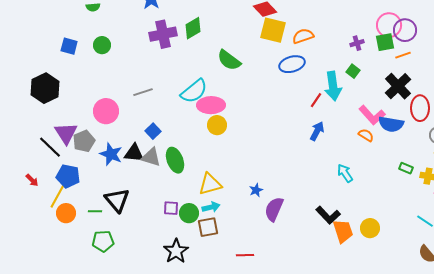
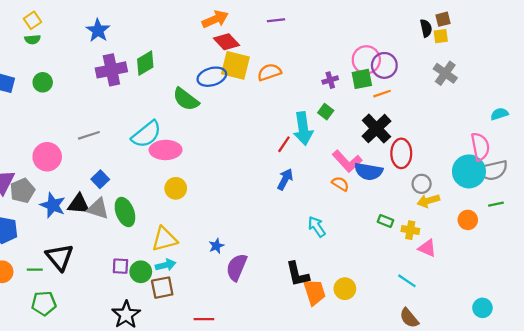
blue ellipse: (292, 64) -> (212, 77), moved
yellow circle: (217, 125) -> (176, 188), moved
black L-shape: (328, 215) -> (298, 274), turned 30

